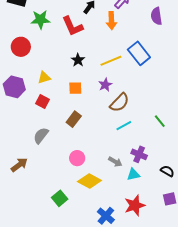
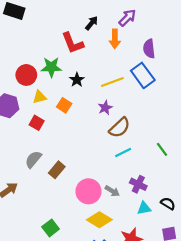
purple semicircle: (156, 16) -> (149, 49), moved
green star: (40, 20) -> (51, 67), moved
red circle: (21, 47) -> (26, 75), moved
orange square: (75, 88) -> (64, 105), moved, turned 32
brown rectangle: (74, 119) -> (57, 170), moved
pink circle: (77, 158) -> (88, 191), moved, size x1.5
cyan triangle: (133, 174) -> (144, 208), moved
yellow diamond: (89, 181) -> (99, 220), moved

